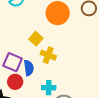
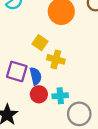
red circle: (15, 82) -> (39, 94), moved

